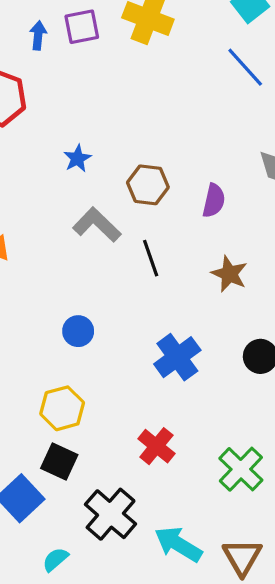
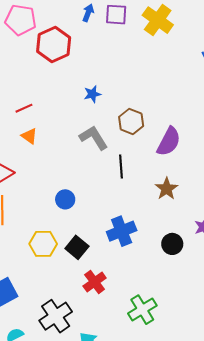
purple semicircle: (214, 201) -> (169, 142), size x1.4
black square: (59, 461) -> (77, 247), moved

